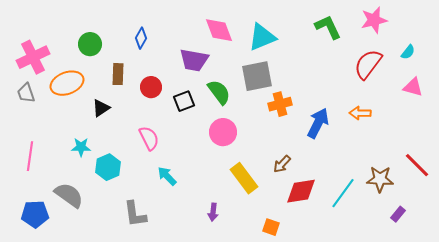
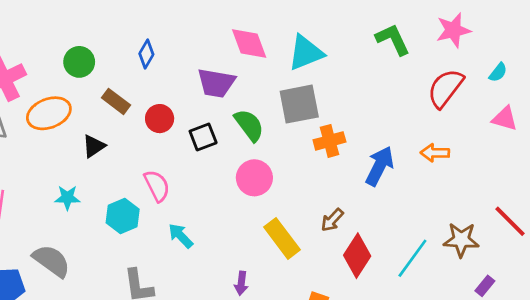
brown rectangle: (118, 74) -> (116, 101), turned -55
cyan hexagon: (108, 167) -> (123, 216), moved
red diamond: (301, 191) -> (357, 256), turned -48

